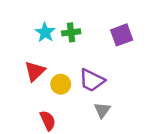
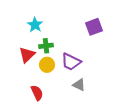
green cross: (71, 32) -> (46, 46), moved
gray triangle: (102, 110) -> (79, 85), turned -40

